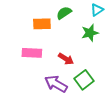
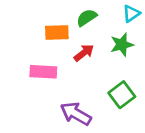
red arrow: (66, 59) -> (84, 53), moved, turned -70
green square: (84, 80) -> (122, 95), moved

